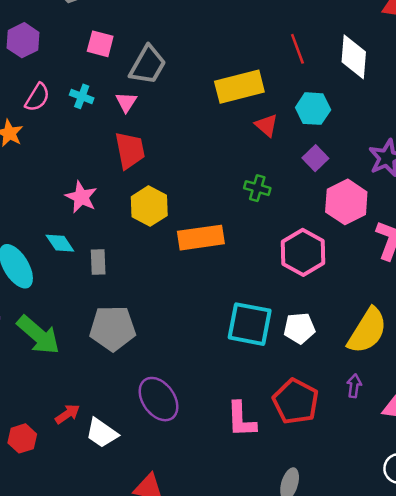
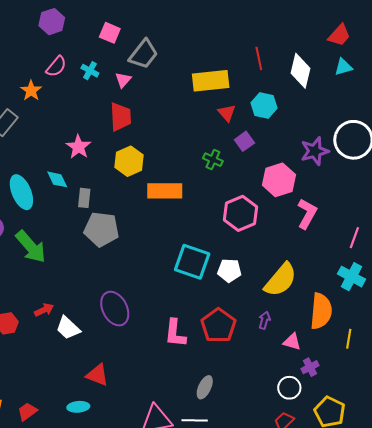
purple square: (315, 158) -> (244, 141), moved
gray pentagon: (113, 328) -> (101, 229), moved

